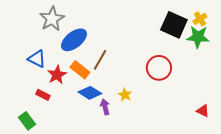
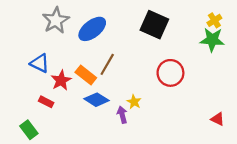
black square: (174, 25) -> (154, 25), moved
blue ellipse: (74, 40) -> (92, 29), moved
purple arrow: (105, 107) -> (122, 115), moved

